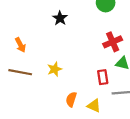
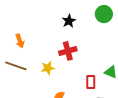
black star: (60, 18) -> (69, 21), moved
red cross: (113, 42) -> (68, 51), moved

